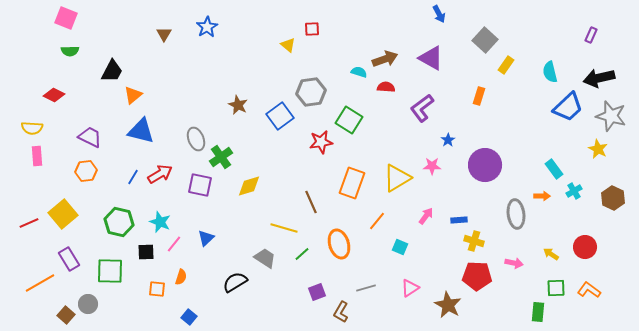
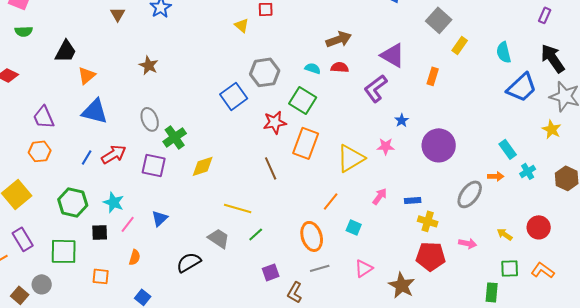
purple triangle: (431, 58) -> (393, 55), moved
cyan semicircle: (359, 72) -> (313, 68), moved
black arrow: (599, 78) -> (553, 58), turned 68
brown star: (238, 105) -> (149, 65), moved
purple trapezoid: (90, 137) -> (44, 117), turned -140
orange rectangle: (352, 183) -> (306, 143), moved
brown line: (311, 202) -> (271, 168), moved
gray ellipse: (516, 214) -> (470, 194), turned 44
orange ellipse: (339, 244) -> (312, 236), moved
orange square: (157, 289) -> (101, 276), moved

